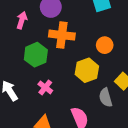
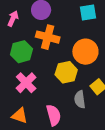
orange circle: (105, 45) -> (85, 52), size x1.6
pink cross: (45, 87) -> (26, 83), size x1.5

